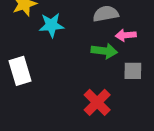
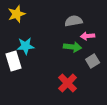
cyan star: (51, 25) -> (26, 46), moved
gray square: (133, 71) -> (93, 61), turned -32

